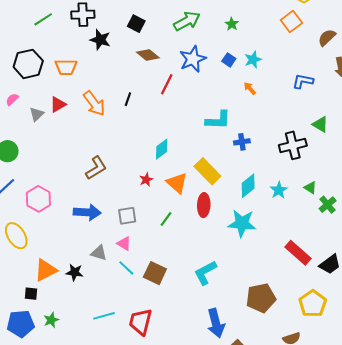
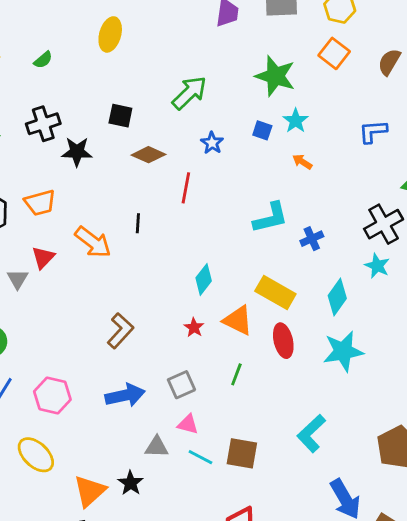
green star: (232, 24) -> (275, 76), moved, size x2.0
blue star: (193, 59) -> (212, 143), size x0.6
cyan star: (279, 190) -> (377, 266), moved
black star: (75, 272) -> (131, 483), turned -30

